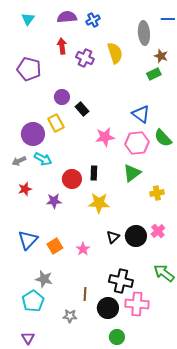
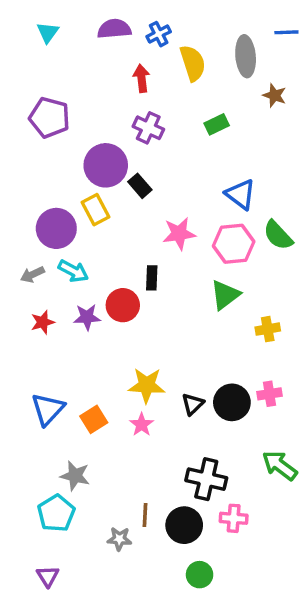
red arrow: (62, 46) -> (142, 78), moved
yellow semicircle: (115, 53) -> (193, 63), moved
purple cross: (85, 58) -> (148, 128), moved
green rectangle: (154, 74) -> (217, 124), moved
purple circle: (62, 97) -> (106, 165), size x1.6
black rectangle: (94, 173) -> (152, 278), moved
purple star: (54, 201) -> (87, 317), moved
yellow star: (99, 203) -> (147, 385), moved
pink cross: (158, 231) -> (269, 394), turned 32
brown line: (85, 294) -> (145, 515), moved
pink cross: (137, 304) -> (234, 518), size x0.7

